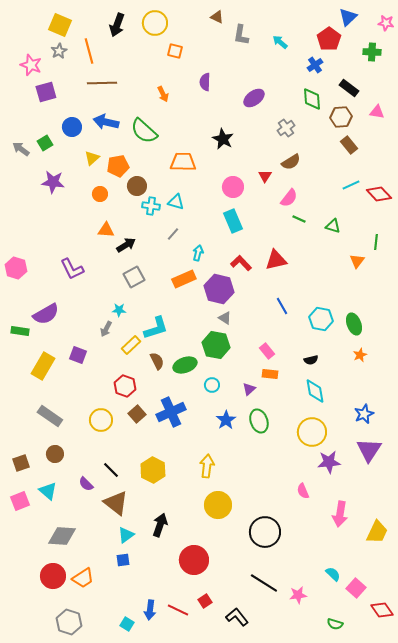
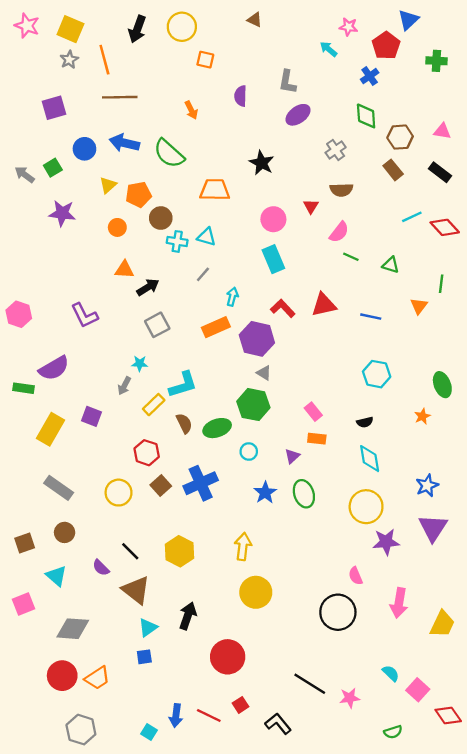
pink star: (386, 23) -> (348, 27), moved
gray L-shape: (241, 35) -> (287, 82), moved
pink star: (31, 65) -> (27, 26), moved
black rectangle: (349, 88) -> (440, 172), moved
brown rectangle: (349, 145) -> (393, 170), moved
brown semicircle: (291, 162) -> (341, 190), turned 30
blue line: (282, 306) -> (371, 317), moved, turned -48
green ellipse: (354, 324) -> (442, 385), moved
pink square: (20, 501) -> (23, 604), moved
black circle: (265, 532) -> (338, 612), moved
green semicircle: (335, 624) -> (393, 732), turned -35

